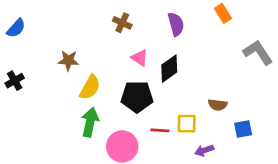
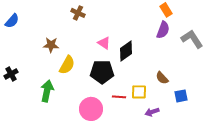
brown cross: (122, 23) -> (78, 13), moved
purple semicircle: (176, 24) -> (163, 30), moved, turned 36
black cross: (15, 81) -> (11, 74), moved
brown semicircle: (218, 105) -> (162, 78), turned 40
green arrow: (90, 122) -> (47, 91), moved

